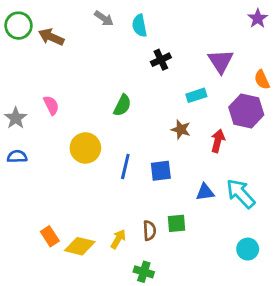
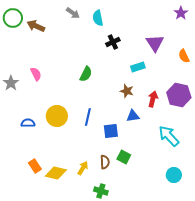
purple hexagon: (246, 111) -> (179, 95), moved
yellow circle: (85, 148) -> (57, 116), moved
blue semicircle: (17, 157) -> (28, 123), moved
blue square: (161, 171) -> (111, 131), moved
blue triangle: (205, 192) -> (133, 116), moved
green square: (177, 223) -> (124, 157), turned 32

